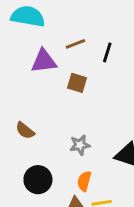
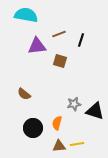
gray star: (80, 145) -> (74, 104), moved
orange semicircle: (84, 181) -> (57, 123), moved

